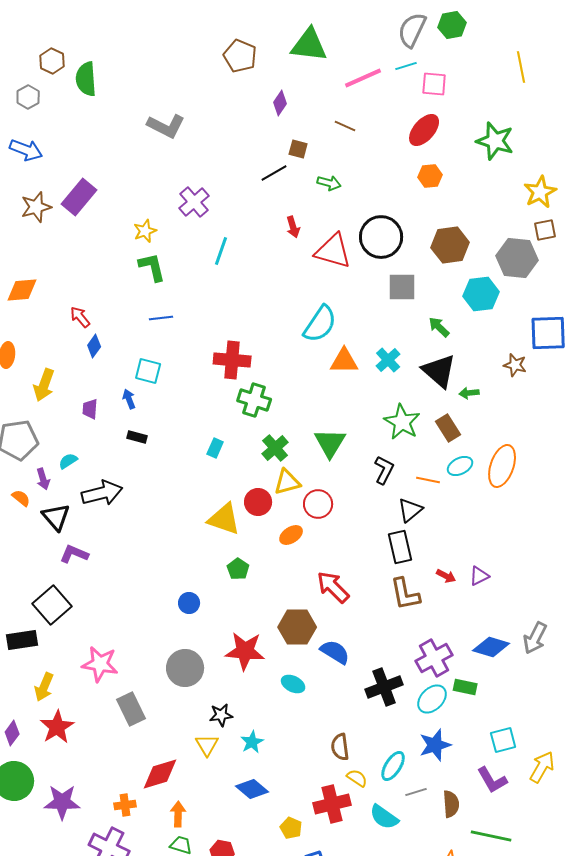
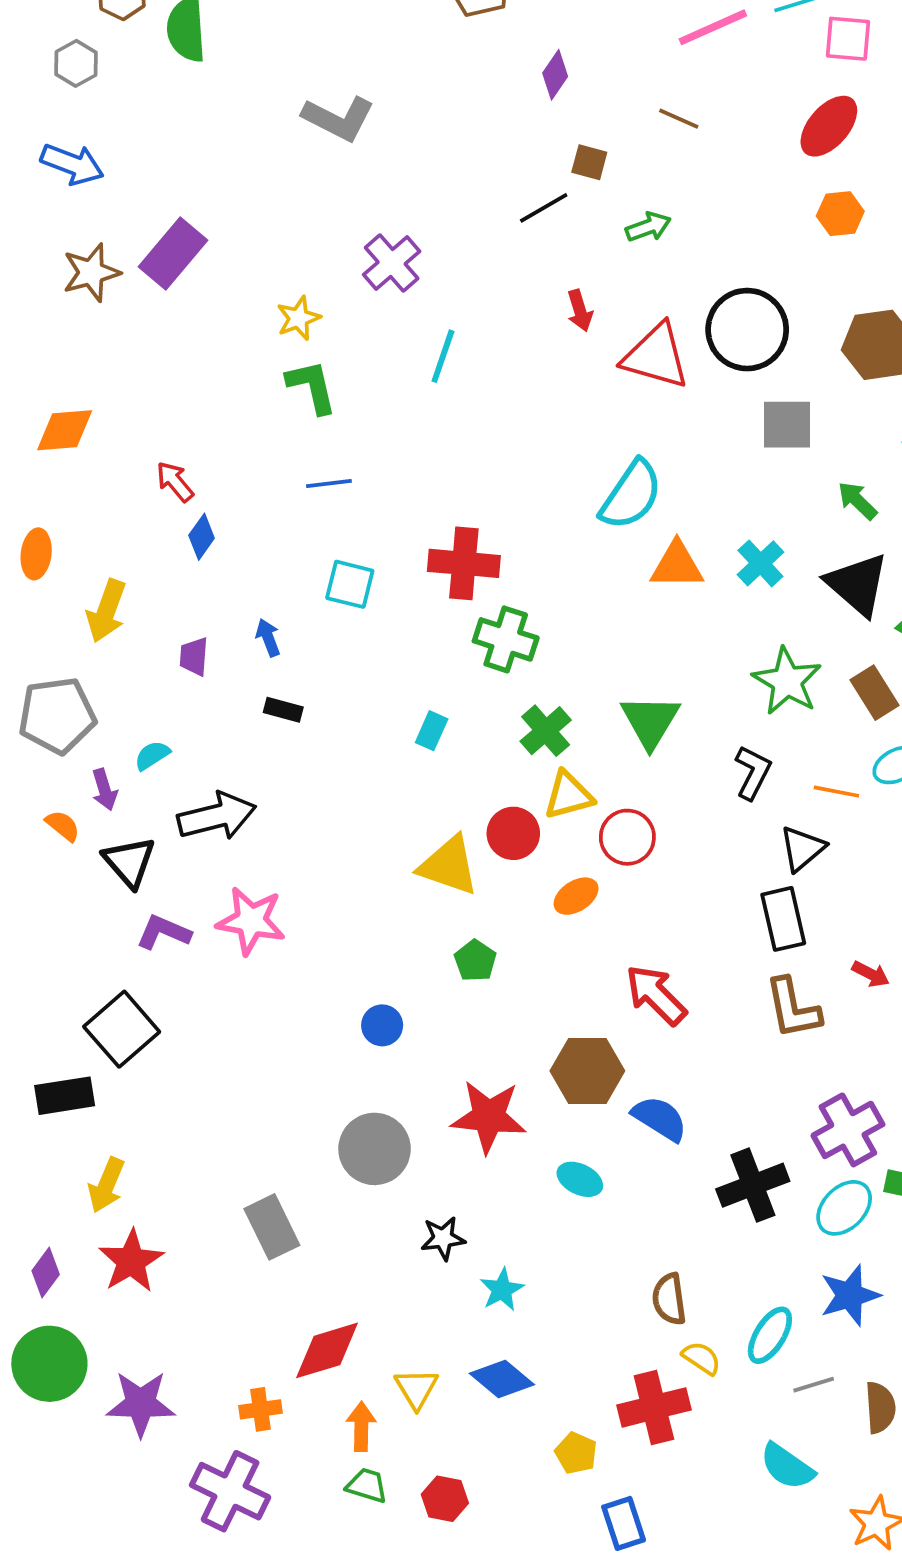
green arrow: (329, 183) -> (648, 227), turned -35
cyan square: (148, 371) -> (350, 584), moved
pink star: (100, 664) -> (251, 921), moved
yellow triangle: (207, 745) -> (416, 1388), moved
cyan semicircle: (384, 817) -> (787, 1466), moved

